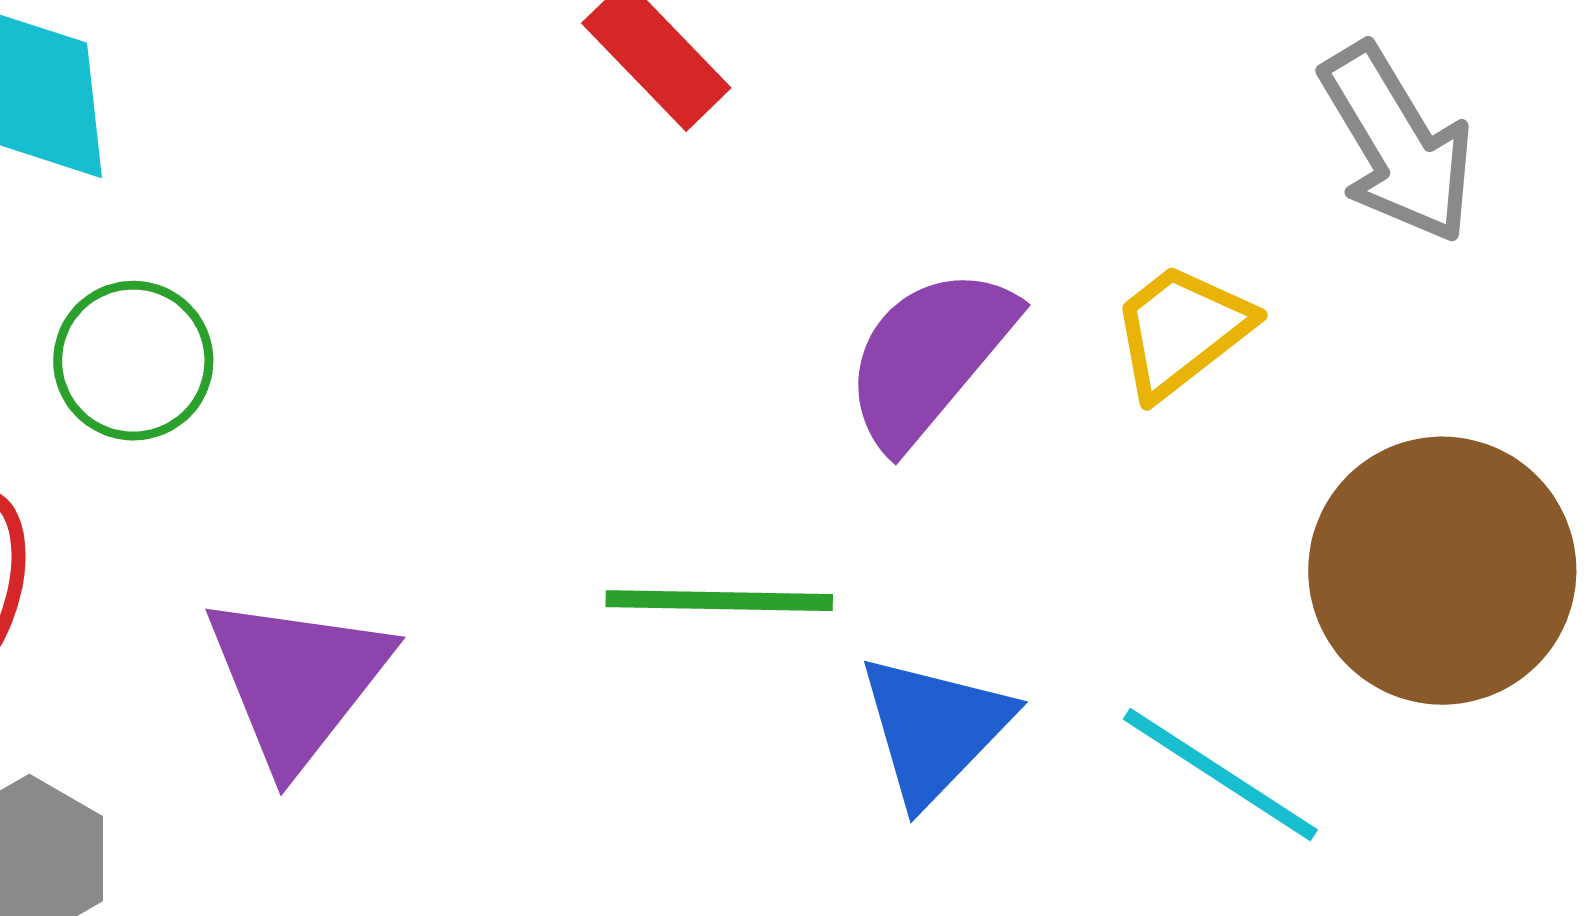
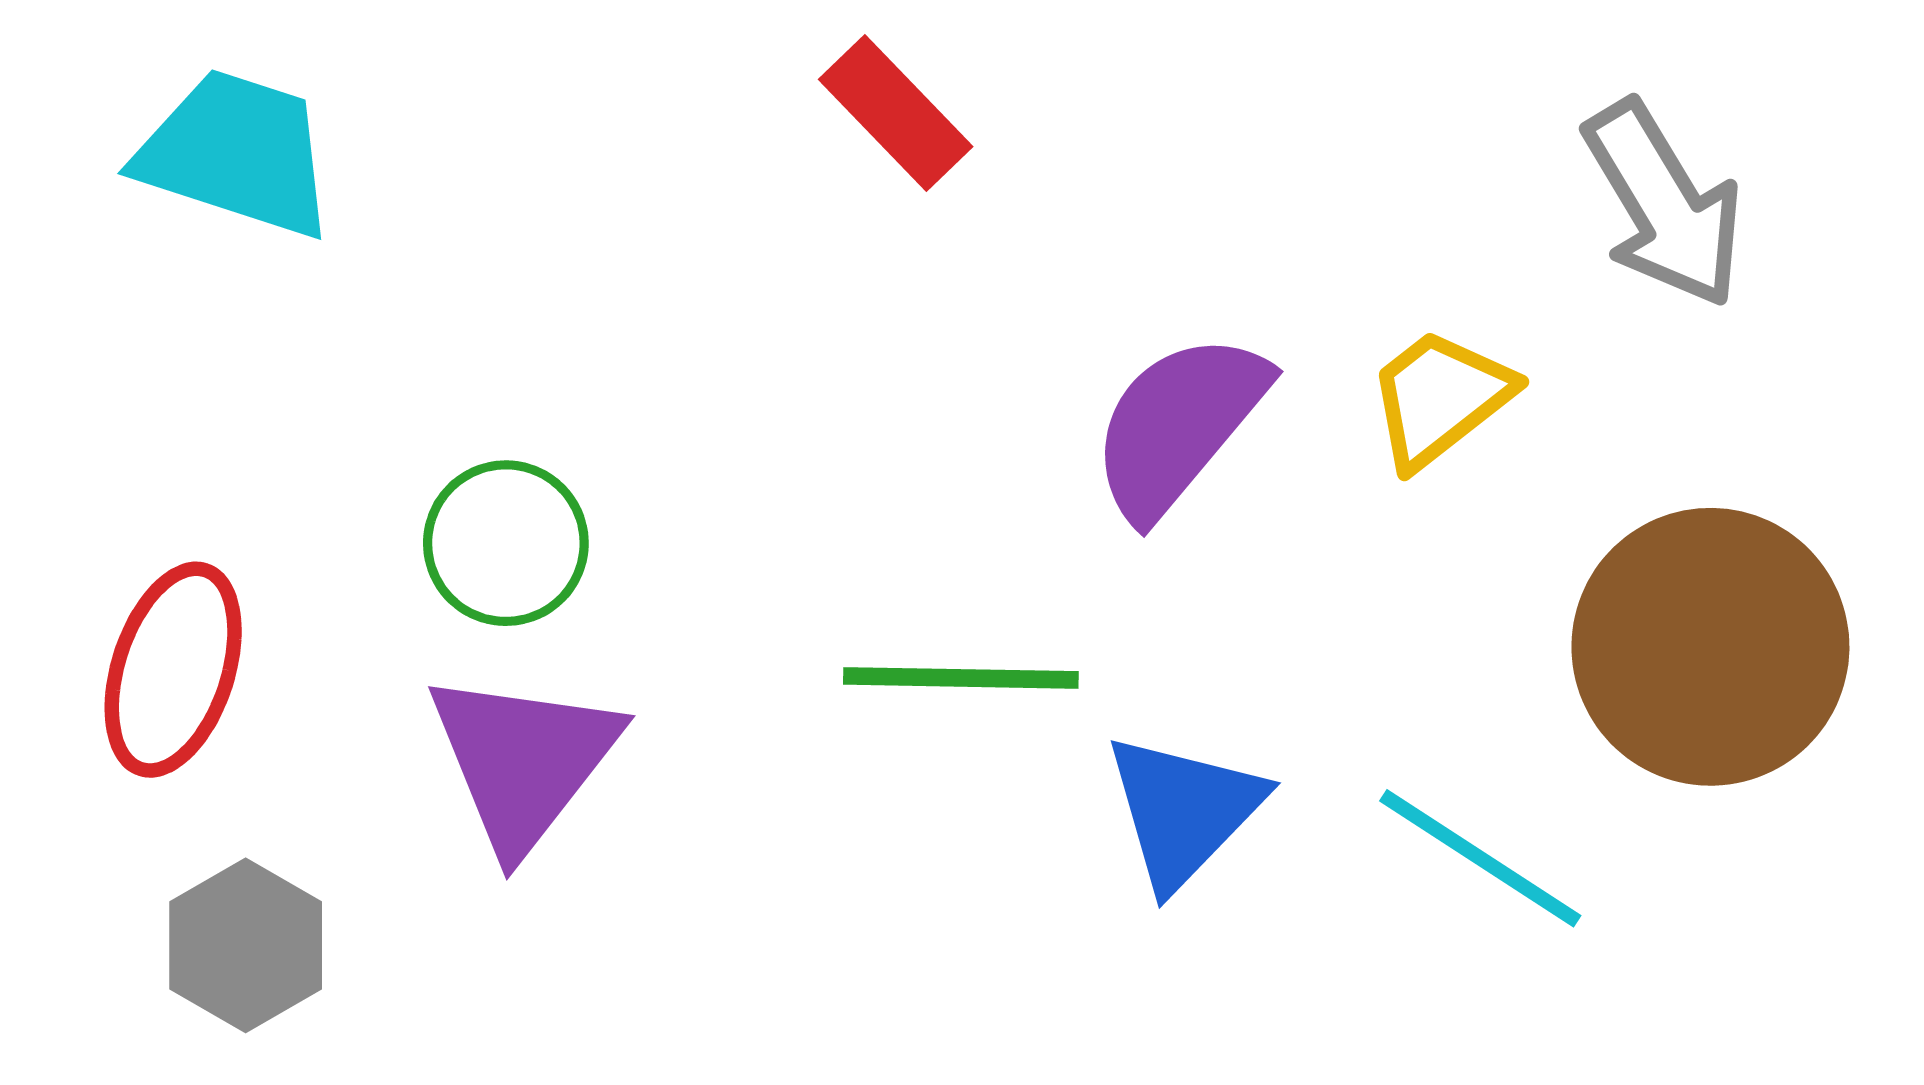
green circle: (133, 361) -> (506, 543), moved

